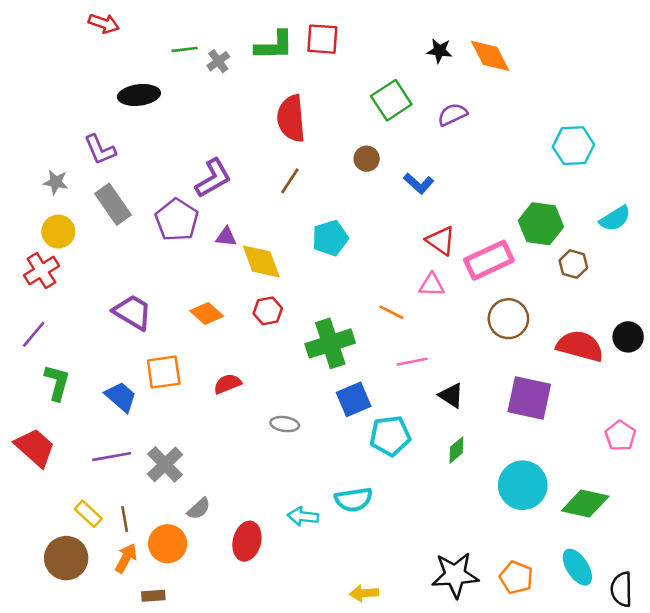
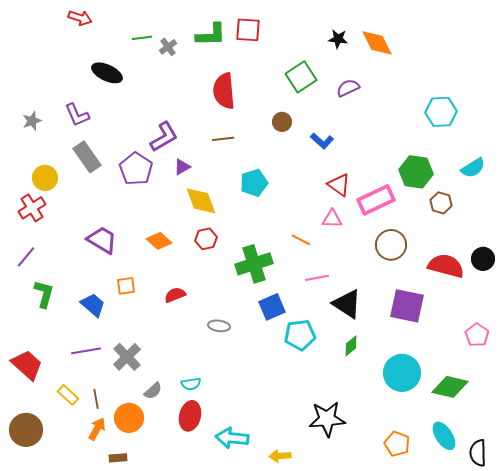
black ellipse: (139, 95) -> (107, 73), turned 32
brown line: (290, 181) -> (223, 139), turned 50
gray star: (56, 182) -> (32, 121), moved, turned -30
purple triangle: (226, 237) -> (182, 167), moved, turned -36
orange square: (164, 372) -> (126, 286), size x0.7
black triangle: (451, 395) -> (347, 304), size x1.5
red trapezoid: (35, 447) -> (27, 365), moved
cyan semicircle: (354, 500) -> (191, 384), moved, size x0.7
cyan arrow: (303, 516) -> (232, 438), moved, size x1.4
brown circle: (66, 558) -> (26, 430), moved
black star: (455, 575) -> (327, 419), moved

